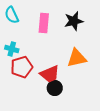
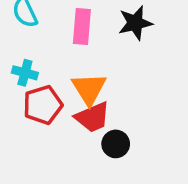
orange triangle: (77, 58) -> (89, 89), moved, turned -50
black circle: (55, 88) -> (116, 144), moved

